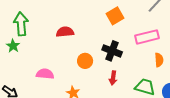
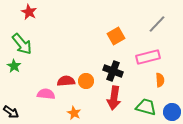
green arrow: (21, 24) -> (22, 44), turned 145
red semicircle: (65, 32) -> (66, 81), moved
red arrow: (113, 78) -> (114, 98), size x1.6

